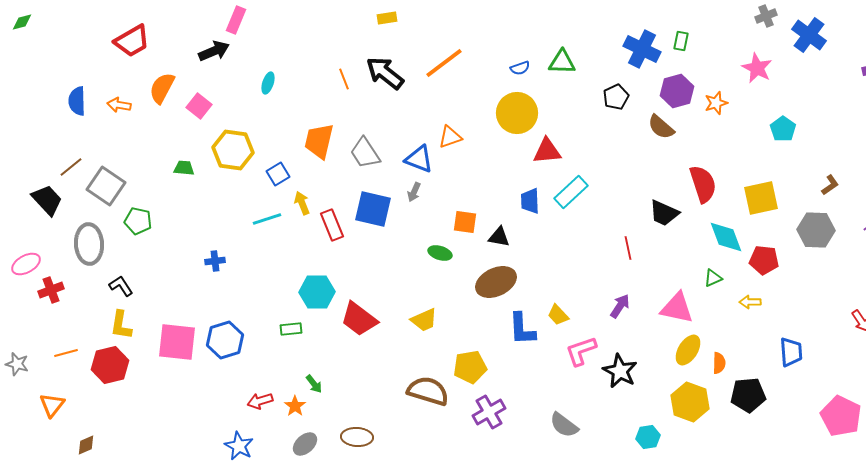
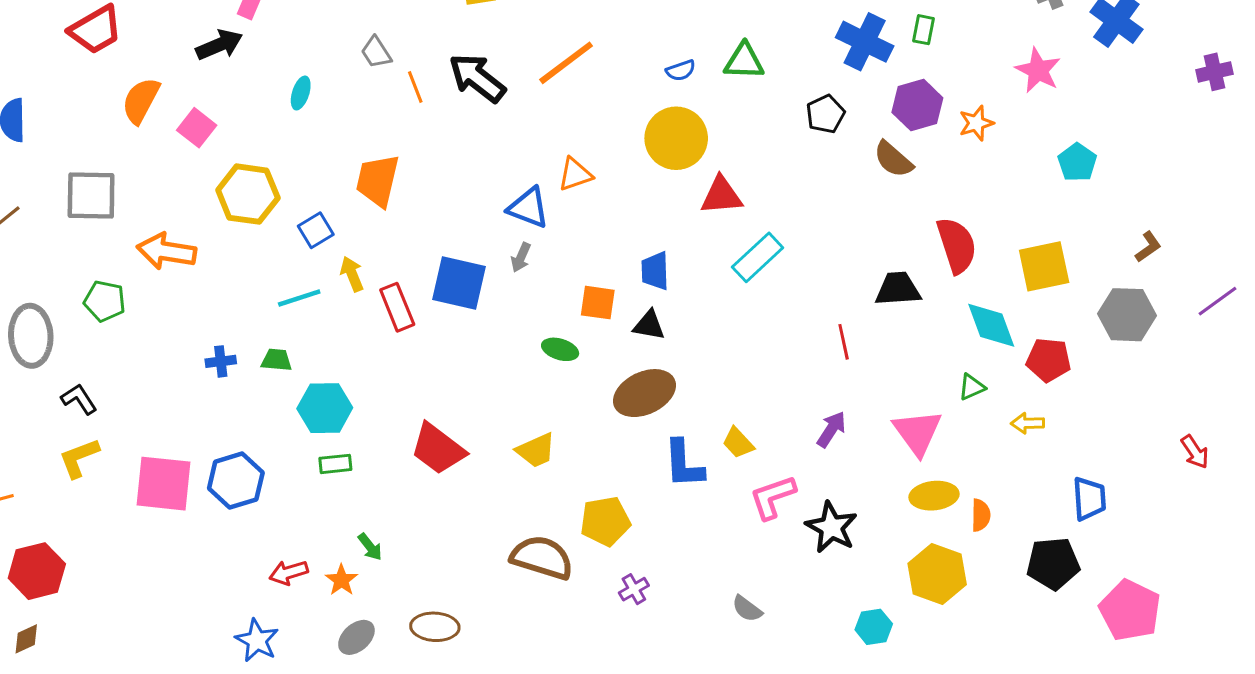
orange arrow: (119, 105) -> (166, 251), moved, size x1.6
gray trapezoid: (365, 153) -> (376, 52), moved, size x0.7
green trapezoid: (184, 168) -> (277, 360), moved
gray square: (106, 186) -> (91, 196), moved, turned -33
blue trapezoid: (530, 201) -> (655, 271), moved
black trapezoid: (664, 213) -> (898, 289), turned 152
cyan hexagon: (317, 292) -> (325, 408), moved
pink triangle: (677, 308) -> (917, 432), turned 42
yellow L-shape: (121, 325) -> (79, 458), turned 60
yellow ellipse: (688, 350) -> (934, 496), turned 52
red hexagon: (110, 365) -> (37, 571), moved
black pentagon: (748, 395) -> (1053, 563), moved
purple cross: (489, 412) -> (634, 589), size x0.6
pink pentagon: (841, 416) -> (1130, 610), moved
gray semicircle: (564, 425) -> (747, 609), size x0.7

